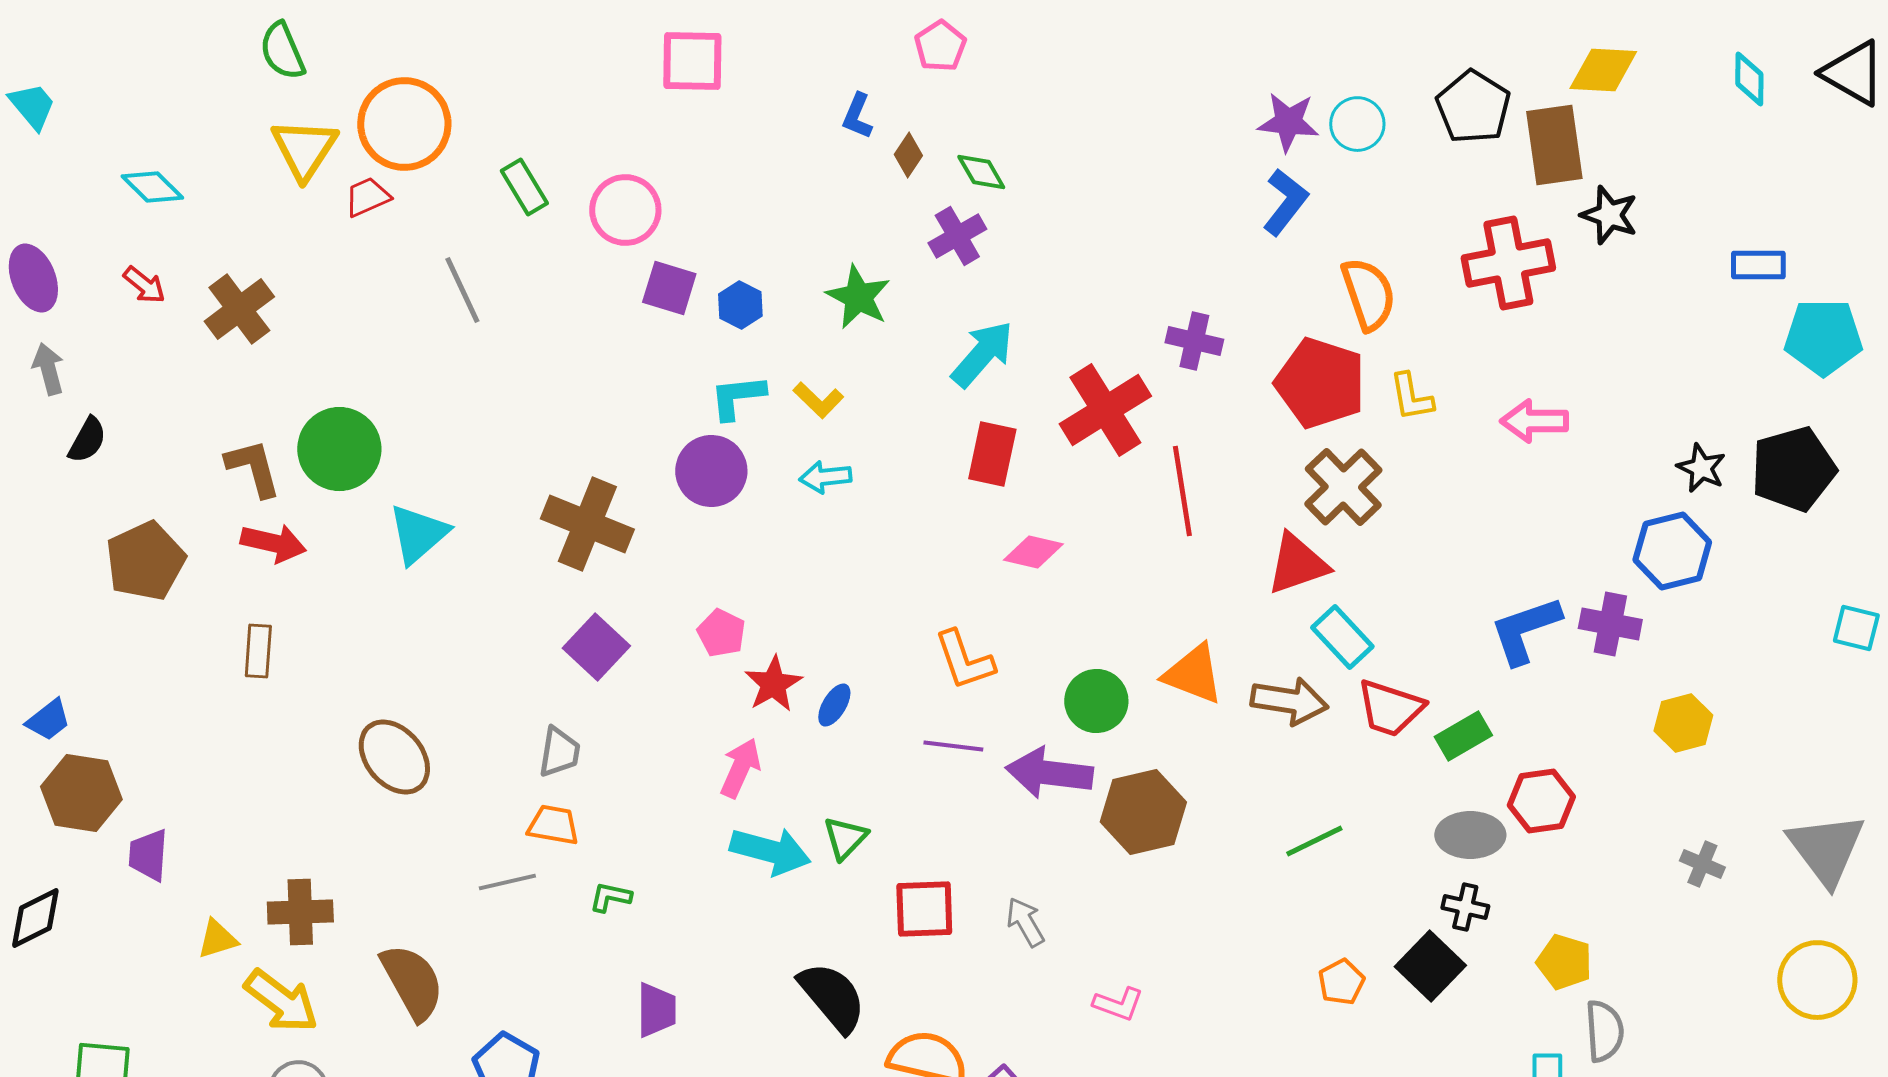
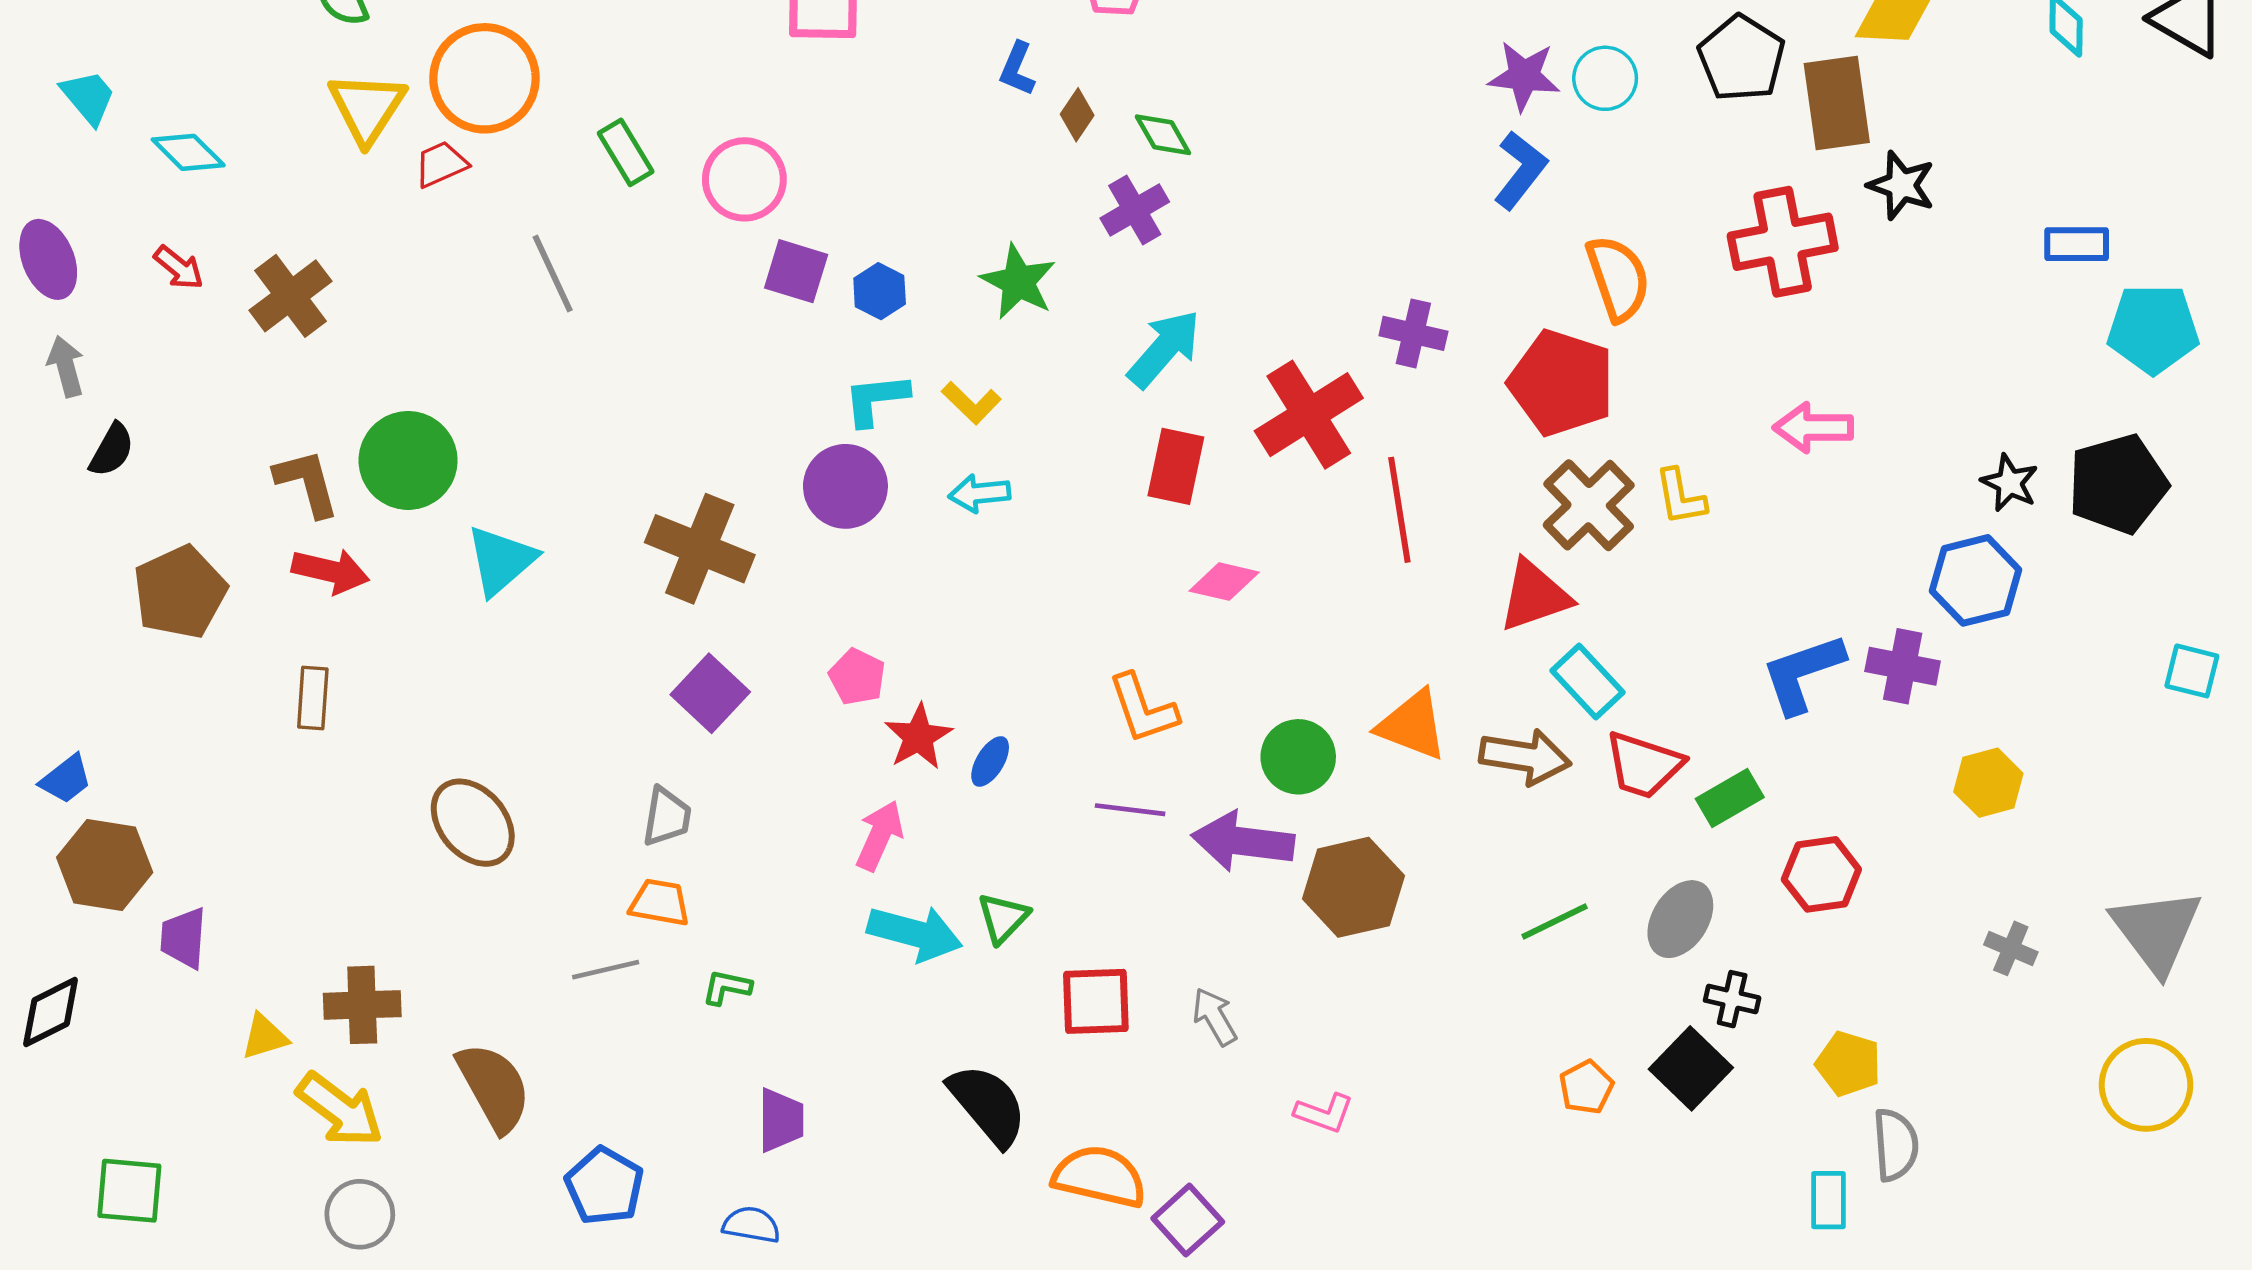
cyan trapezoid: (32, 106) -> (88, 97), moved
yellow L-shape: (1411, 397) -> (1680, 497), moved
gray ellipse: (1470, 835) -> (1680, 919), moved, turned -58

